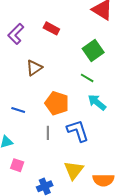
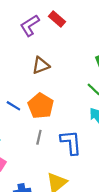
red rectangle: (51, 28) -> (57, 19), moved
orange pentagon: (57, 103) -> (41, 106), moved

